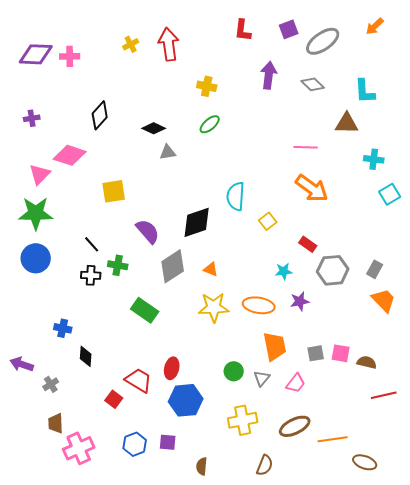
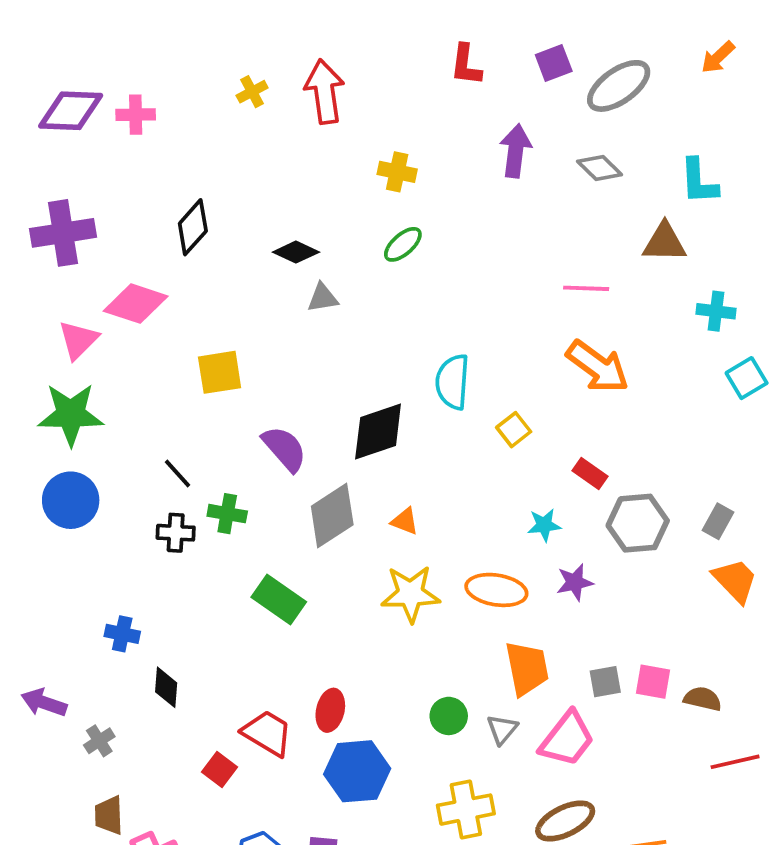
purple cross: (32, 118) -> (63, 233), size x2.0
pink trapezoid: (296, 383) -> (567, 739), size x1.5

